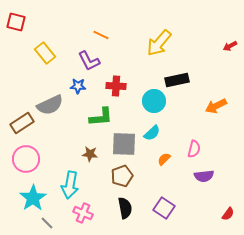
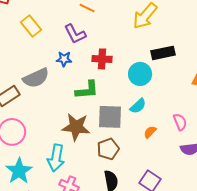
pink semicircle: (194, 149) -> (180, 122), turned -36
brown star: (90, 154) -> (76, 127), size x1.8

